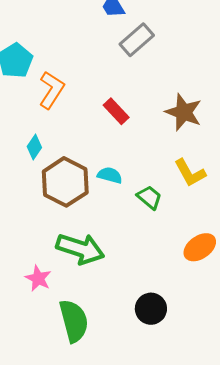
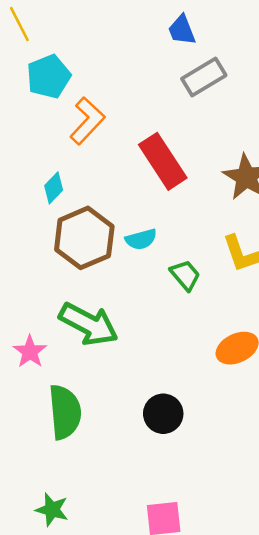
red rectangle: (116, 111) -> (163, 161), size x1.6
cyan semicircle: (110, 175) -> (141, 239), turned 140

